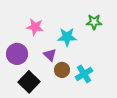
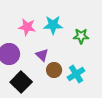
green star: (94, 22) -> (81, 36), moved
cyan star: (67, 37) -> (53, 25), moved

